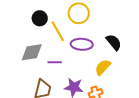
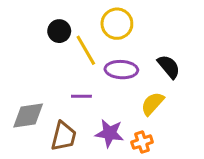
gray diamond: (32, 52) -> (28, 115), moved

